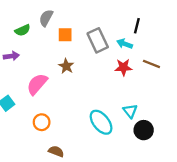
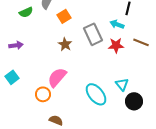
orange square: (65, 35) -> (64, 16), turned -32
gray rectangle: (98, 40) -> (93, 34), moved
purple arrow: (11, 56) -> (16, 45), moved
pink semicircle: (37, 84) -> (57, 77), moved

